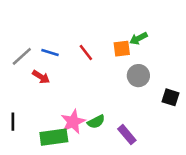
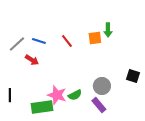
green arrow: (138, 38) -> (108, 30), turned -64
gray circle: (138, 76) -> (102, 86), moved
pink star: (73, 122) -> (57, 95), turned -30

